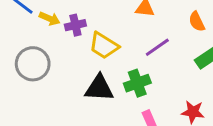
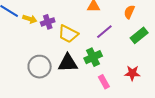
orange semicircle: (197, 22) -> (129, 12), turned 56
gray circle: (33, 64) -> (40, 67), moved

